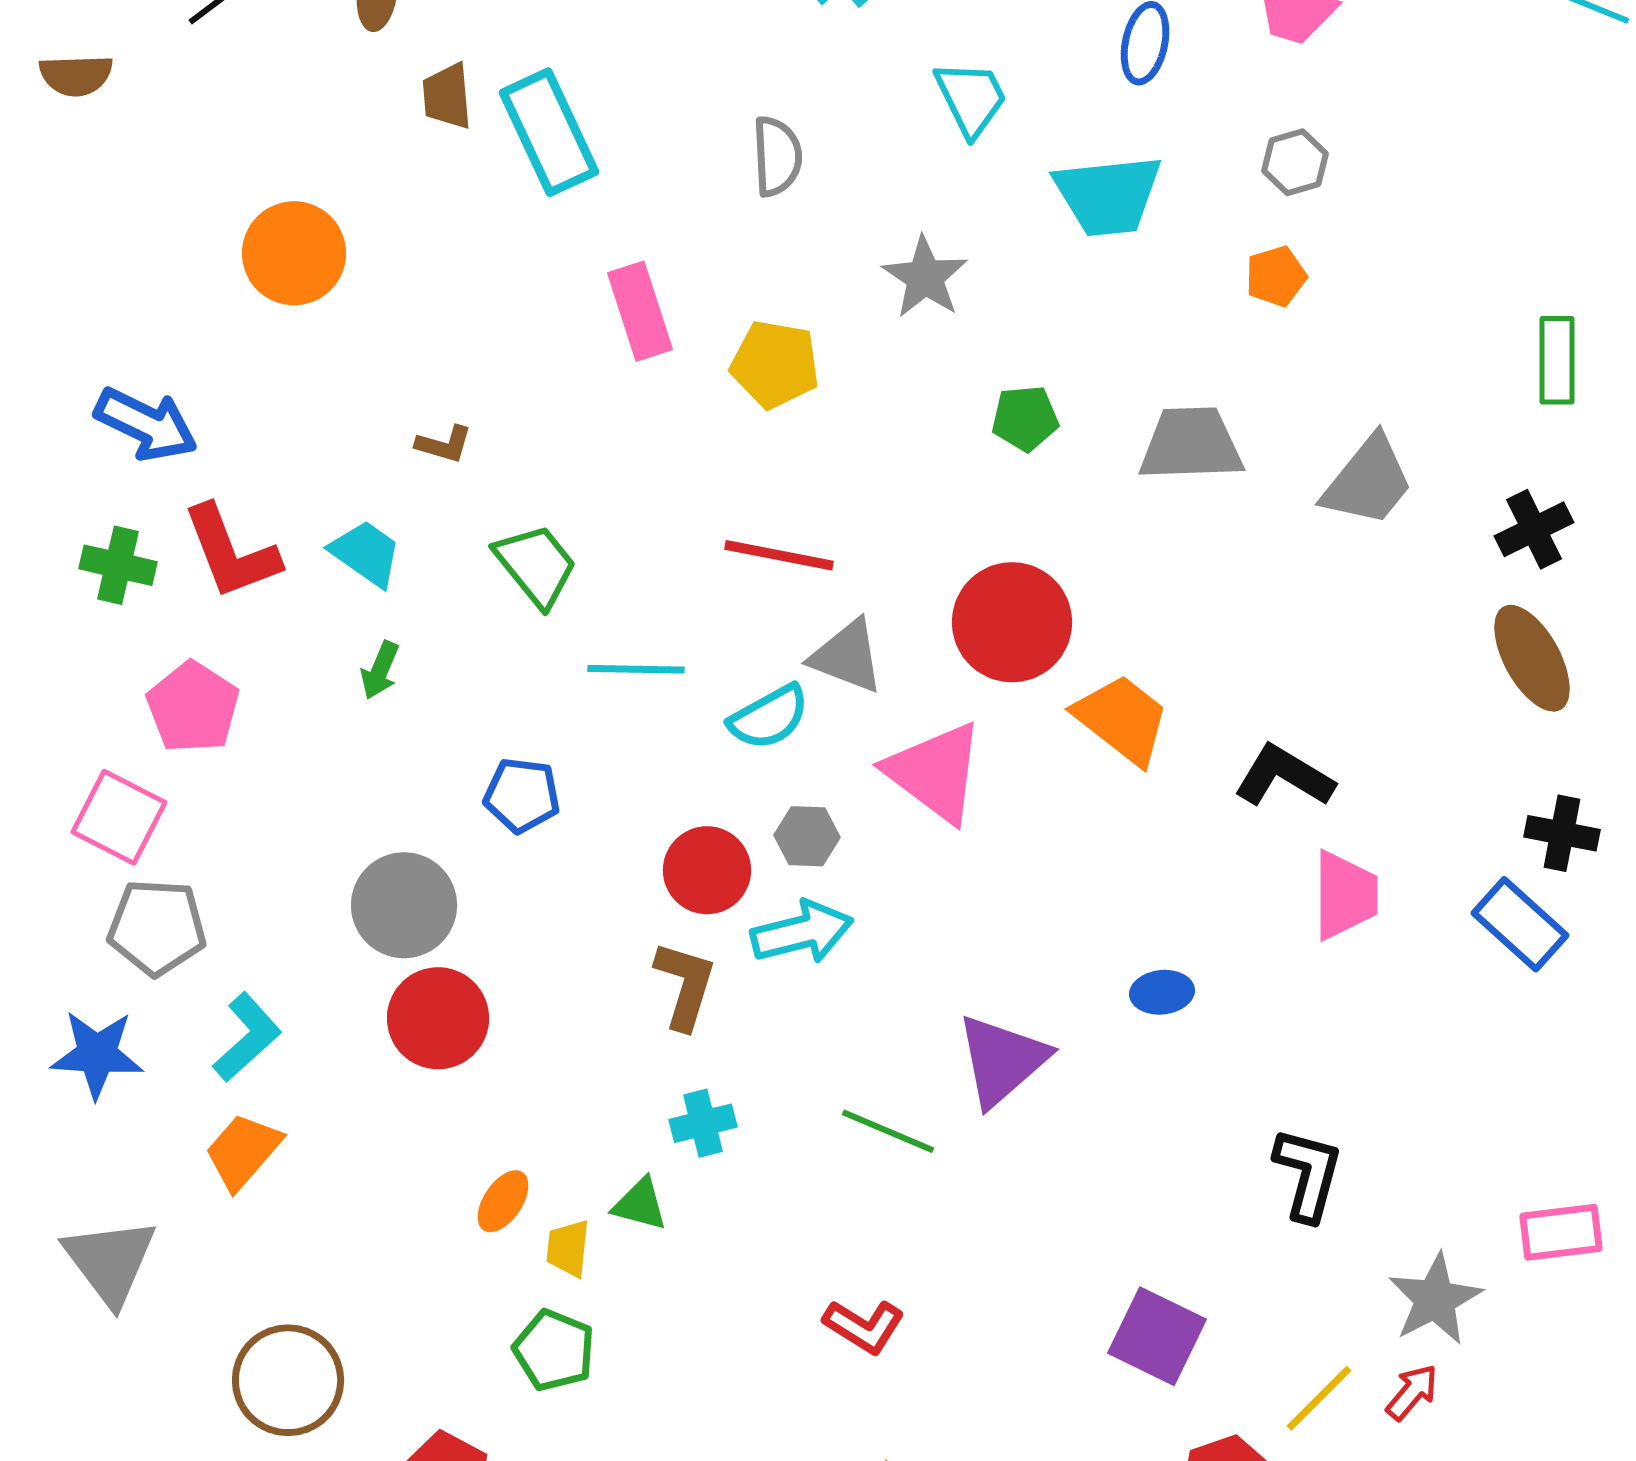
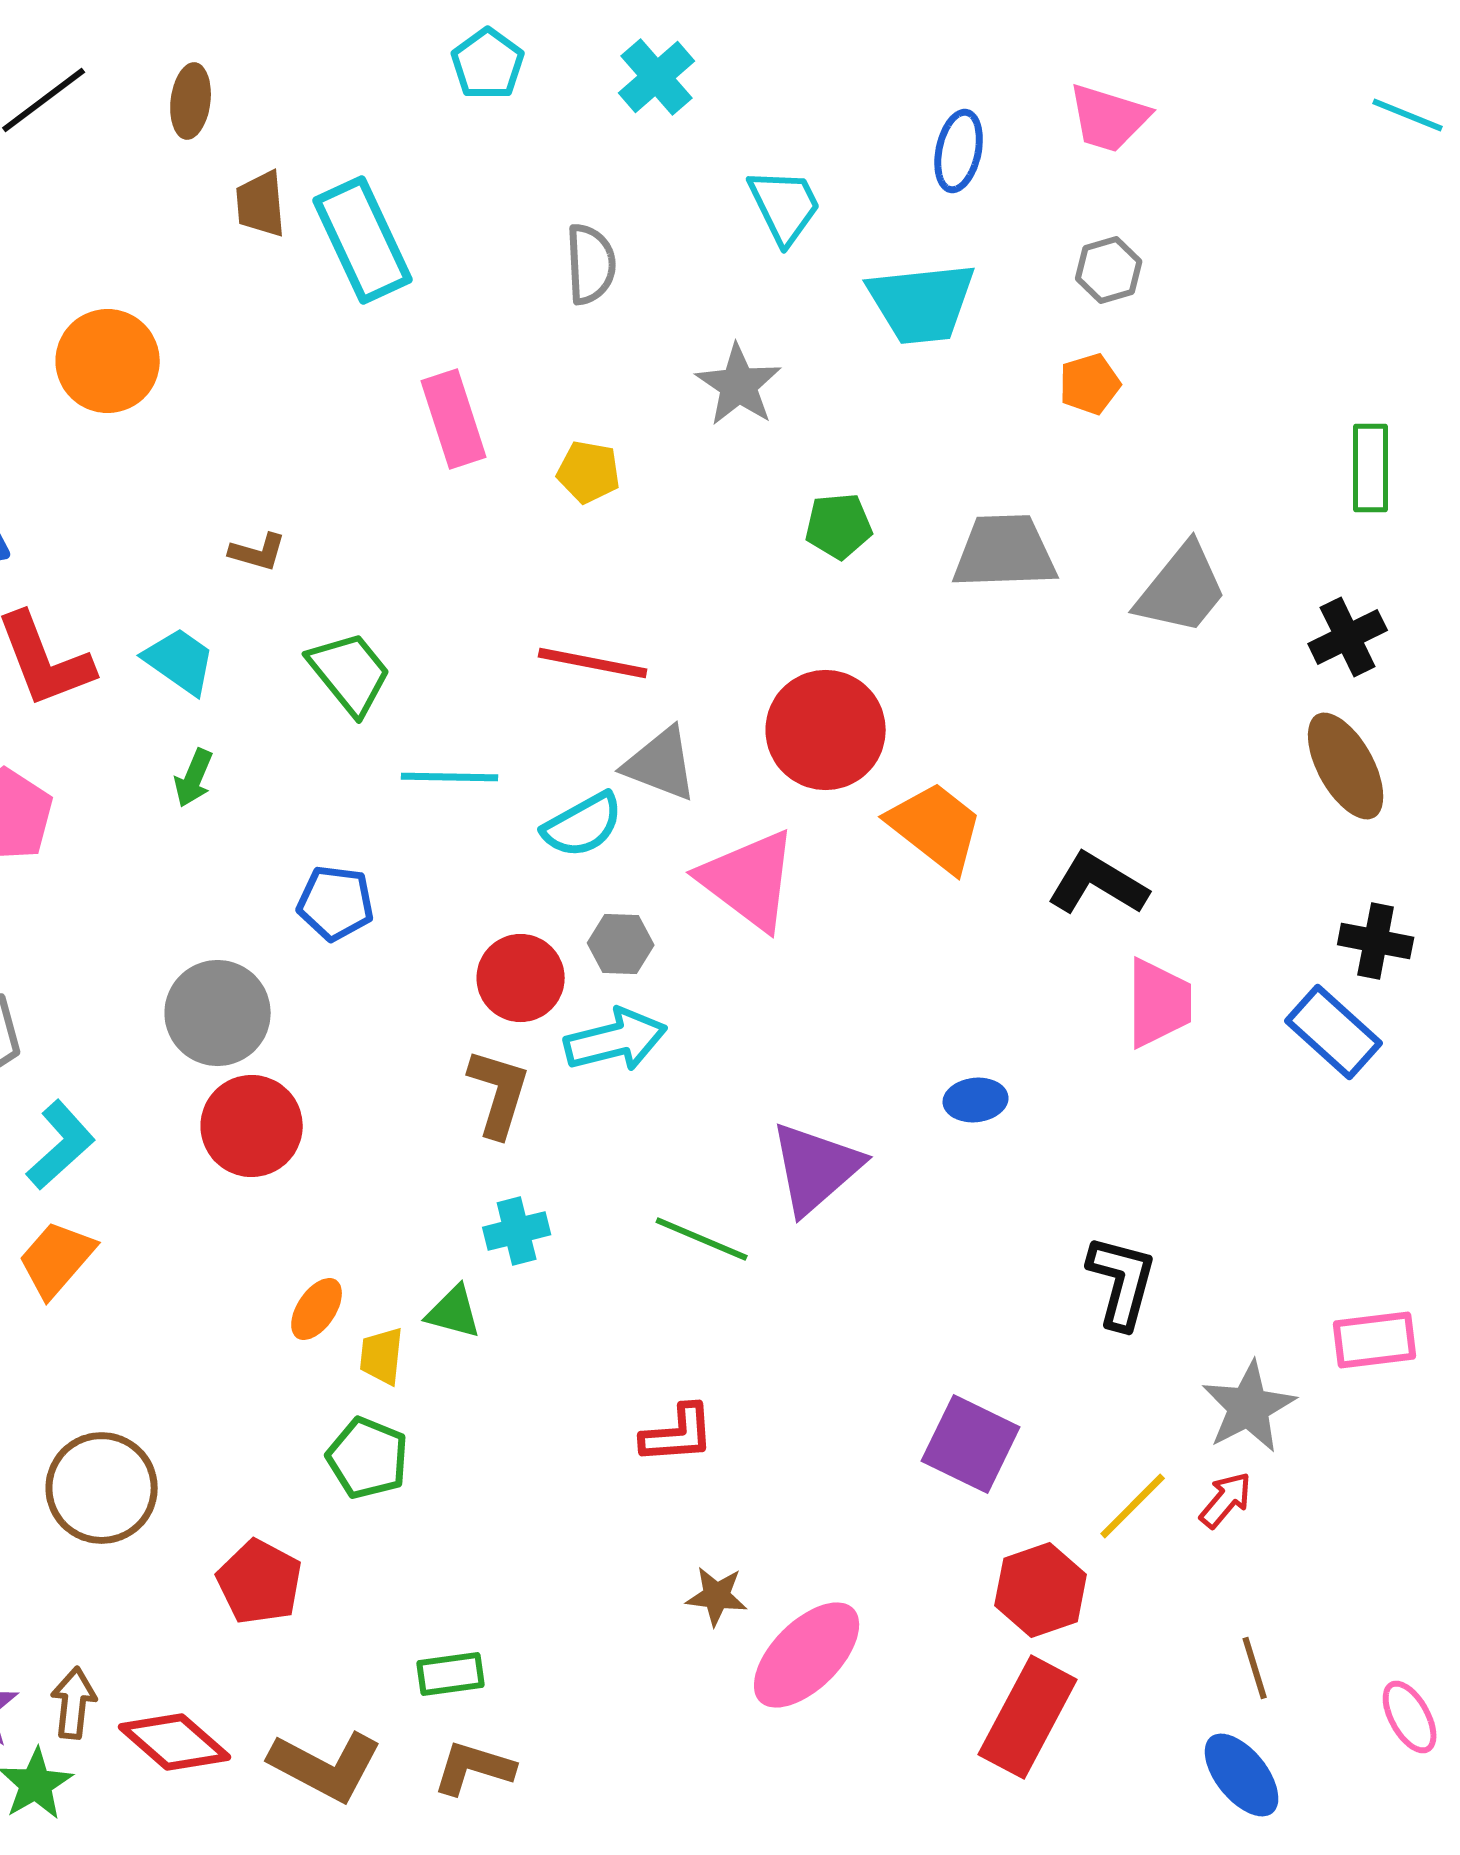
yellow pentagon: (775, 364) -> (589, 472), size x0.7
red L-shape: (864, 1326) -> (678, 1434), turned -36

